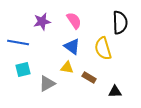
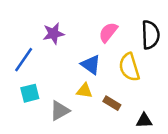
pink semicircle: (74, 21) -> (108, 32), moved, turned -108
blue line: (18, 43) -> (24, 60), turned -65

